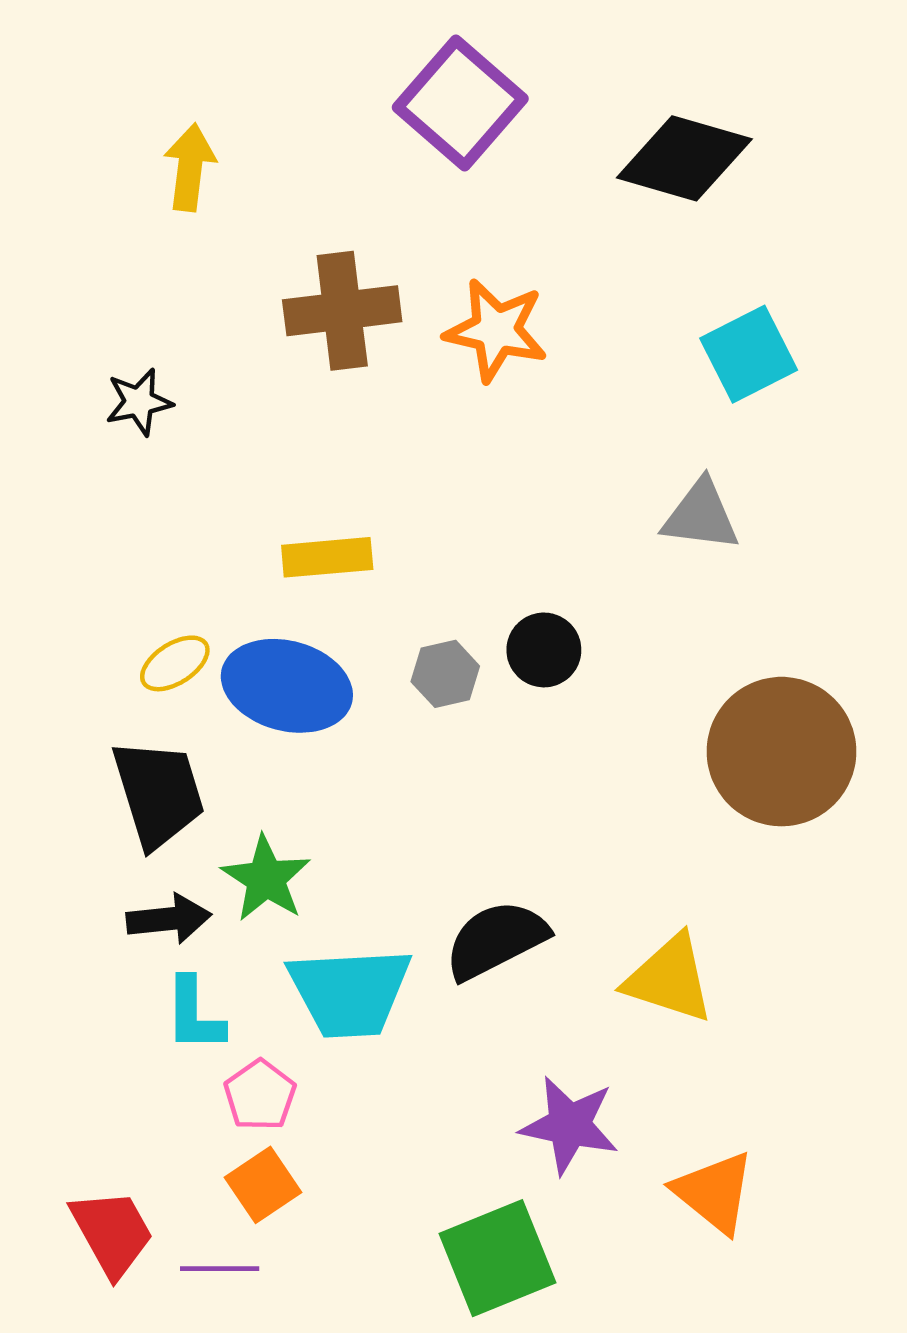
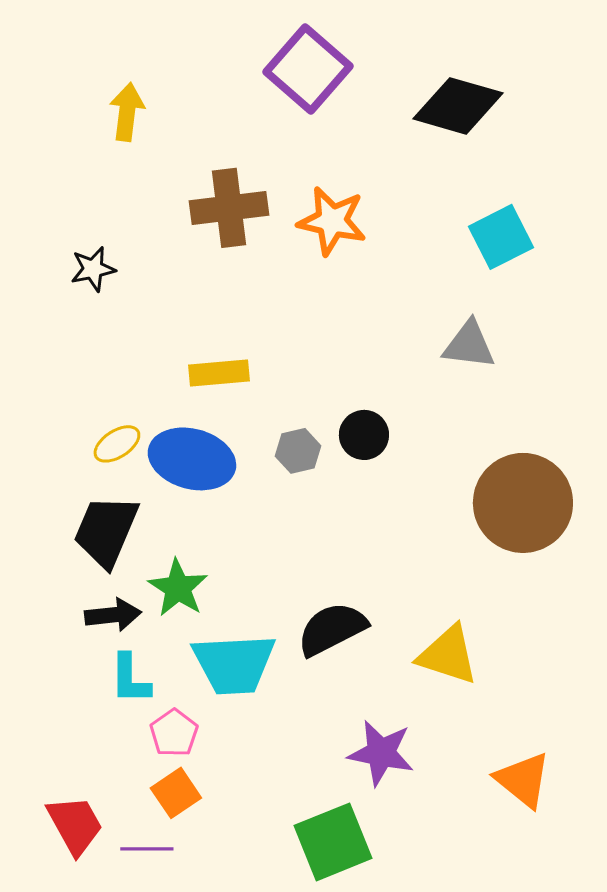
black trapezoid: (158, 793) -> (106, 531), turned -140
orange triangle: (714, 1192) -> (523, 780), moved

